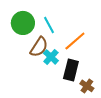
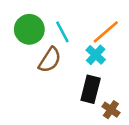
orange line: (75, 41) -> (106, 32), moved
cyan cross: (51, 57) -> (96, 55), moved

